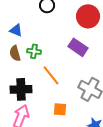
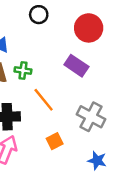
orange square: (60, 109) -> (55, 141), turned -32

